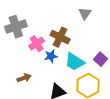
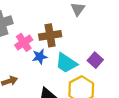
brown cross: (60, 37) -> (50, 35), turned -36

